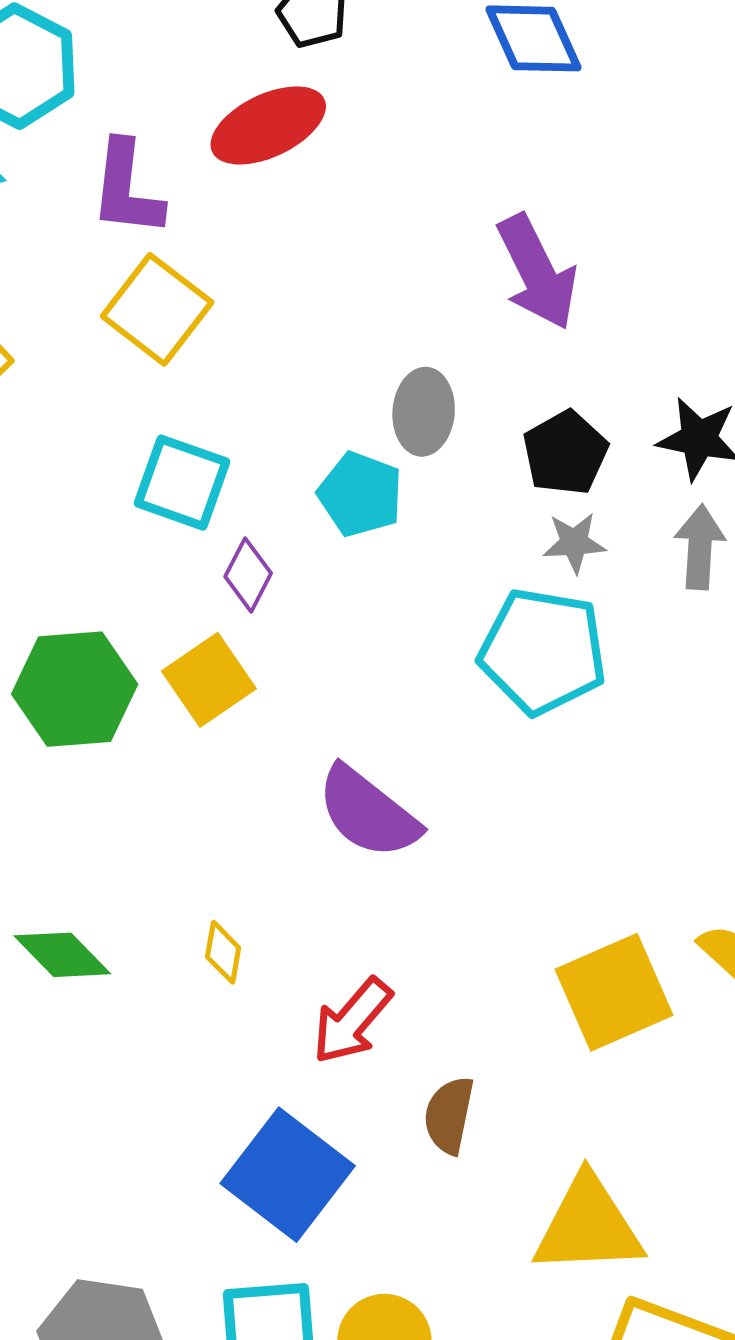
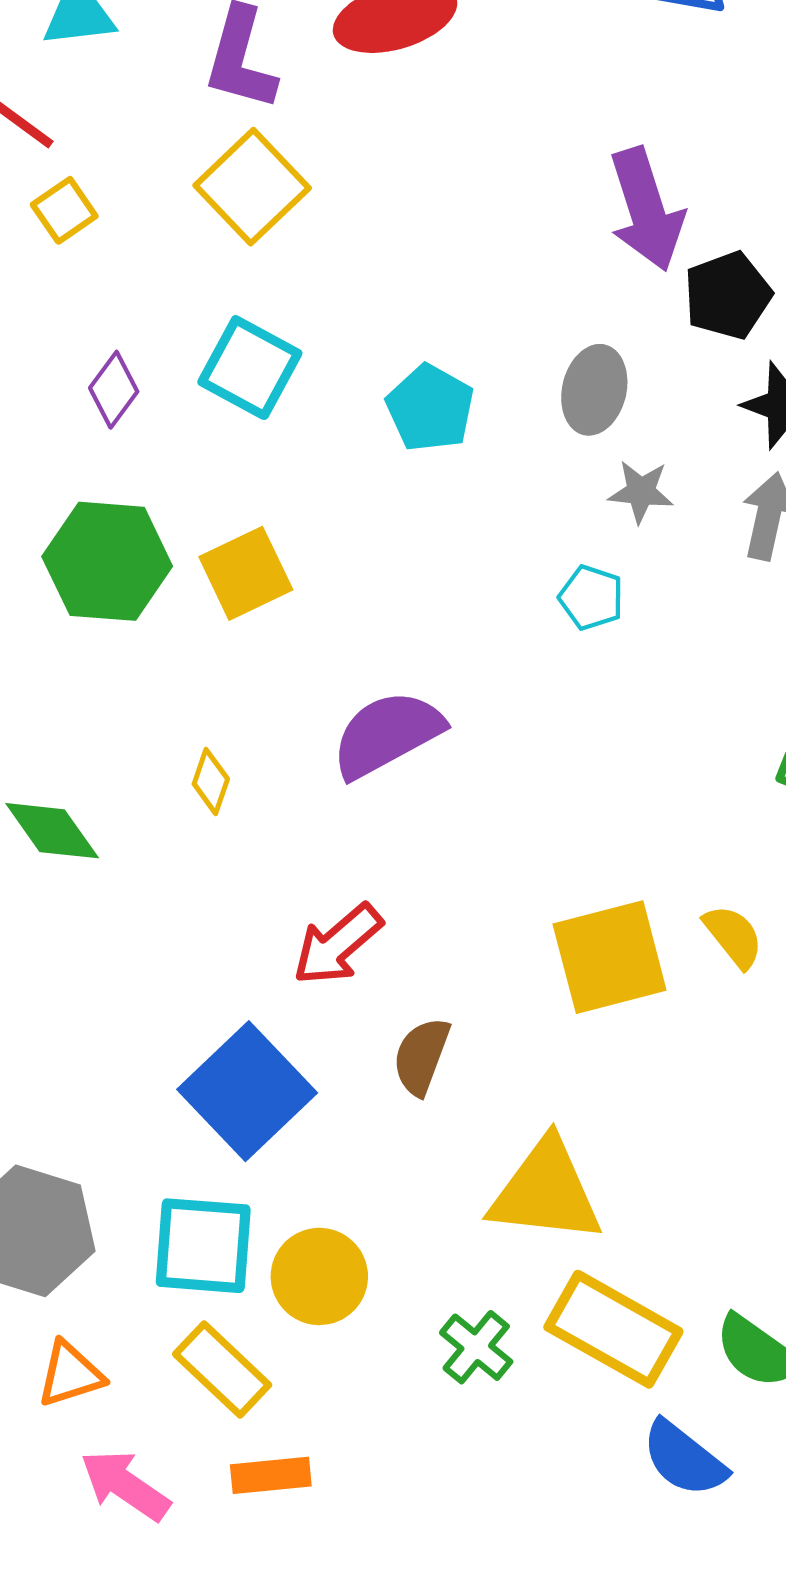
gray ellipse: (424, 412) -> (594, 390), moved
black pentagon: (565, 453) -> (728, 295), moved
purple diamond: (248, 575) -> (114, 390), moved
cyan pentagon: (543, 651) -> (591, 598), size x0.5
purple semicircle: (368, 812) -> (387, 734), turned 104
yellow diamond: (223, 952) -> (211, 781), moved

